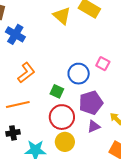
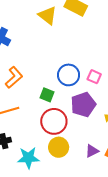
pink square: (103, 64) -> (94, 77), moved
purple triangle: (94, 127) -> (92, 151), moved

